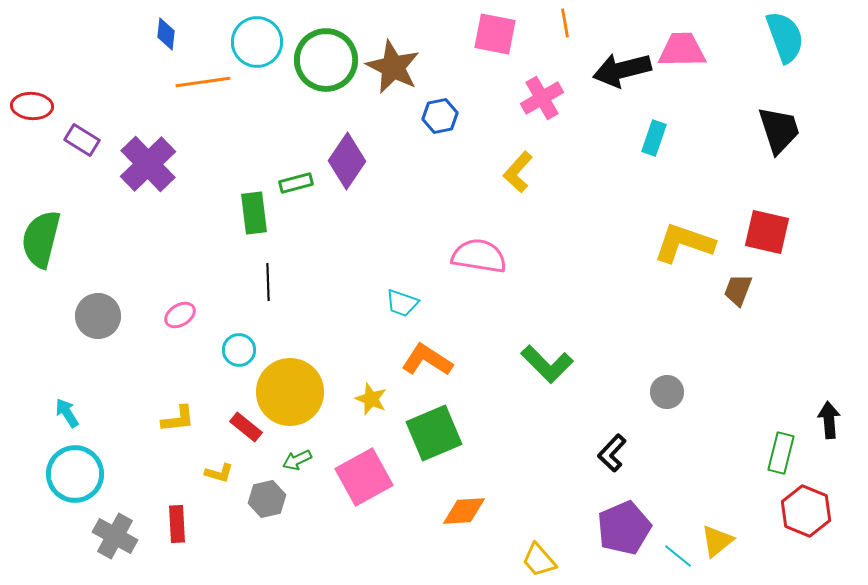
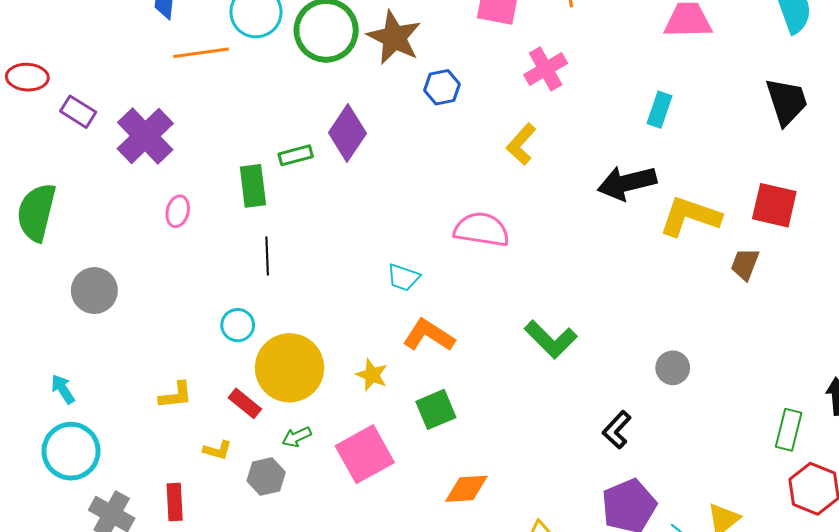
black arrow: (622, 70) -> (627, 183), moved
pink ellipse: (180, 315) -> (178, 211), moved, turned -44
green square: (434, 433) -> (436, 409), size x0.7

